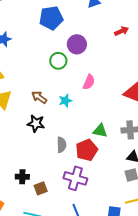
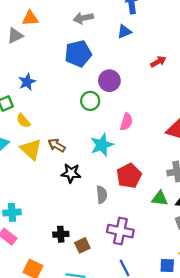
brown arrow: (39, 97) -> (57, 145), moved
cyan star: (65, 101) -> (102, 145), size x1.5
green triangle: (100, 131) -> (160, 198), moved
red pentagon: (87, 150) -> (129, 176), moved

